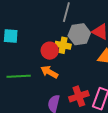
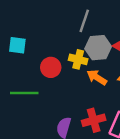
red circle: (50, 51) -> (51, 67), moved
orange arrow: (49, 72) -> (97, 77), moved

